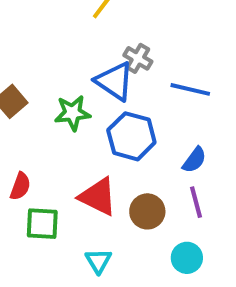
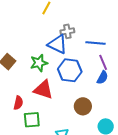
gray cross: (138, 58) -> (67, 31), turned -32
red triangle: (98, 197) -> (43, 90), moved
purple line: (196, 202) -> (103, 62), moved

